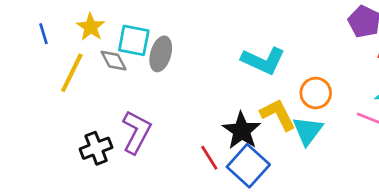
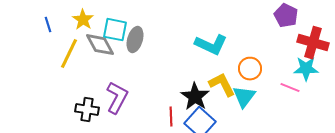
gray diamond: (114, 61) -> (100, 45), size x1.4
black cross: (96, 148) -> (87, 110), turned 30
red line: (209, 158) -> (171, 117), turned 30

